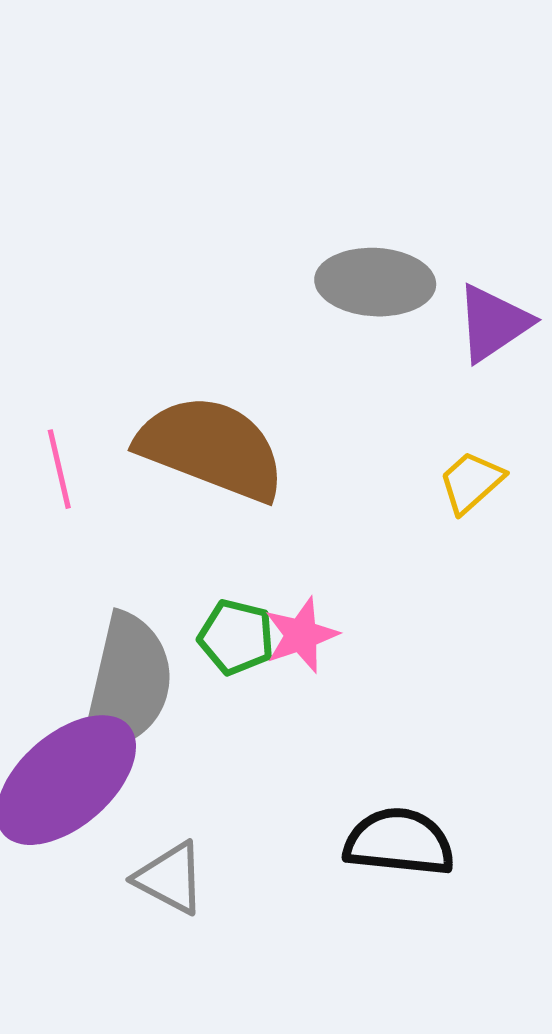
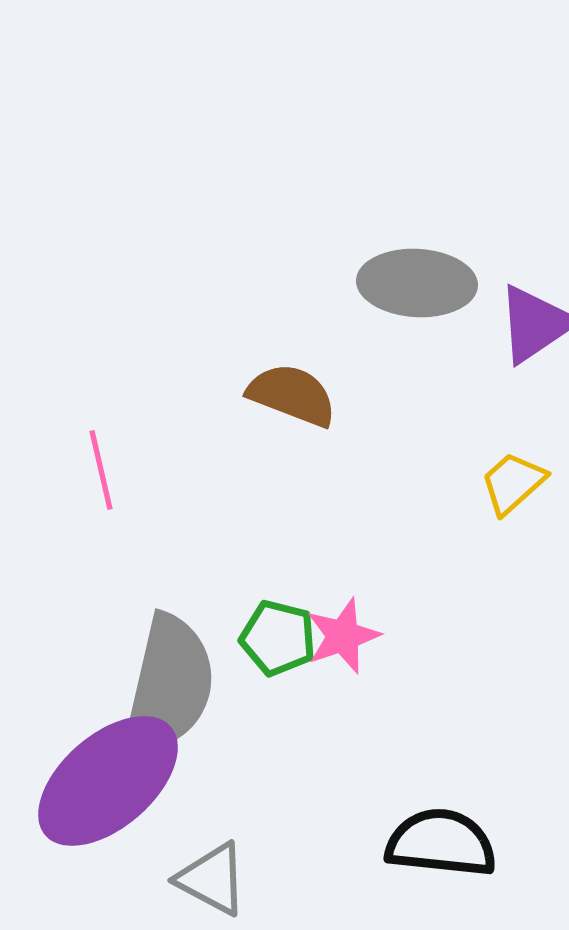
brown semicircle: (211, 448) -> (292, 395), moved, size x0.6

